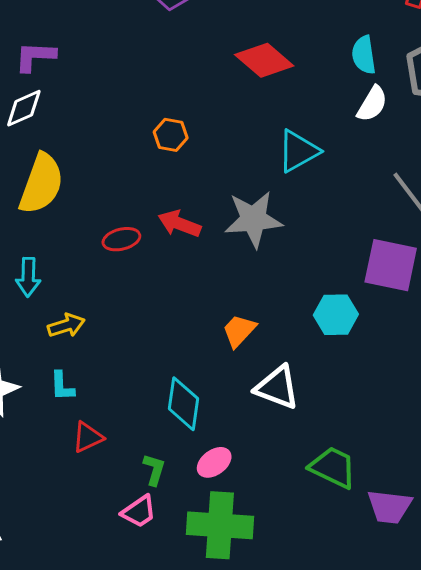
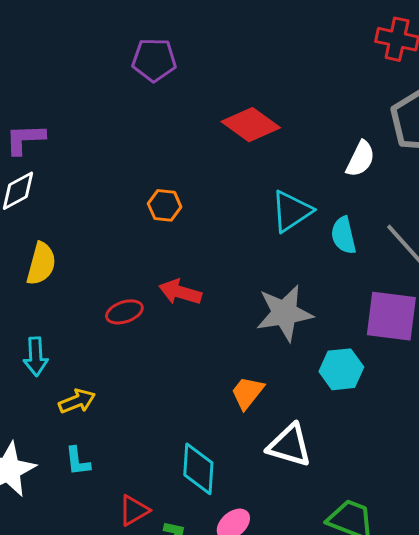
cyan semicircle: (364, 55) -> (344, 235), moved
yellow semicircle: (41, 184) -> (41, 264), size x0.7
gray star: (253, 219) -> (284, 313), moved
red triangle: (88, 437) -> (134, 510), moved

